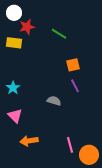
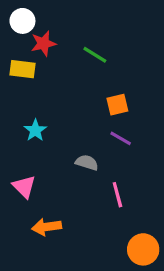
purple line: (75, 86) -> (121, 138), turned -32
cyan star: (13, 88) -> (35, 130), moved
pink line: (70, 145) -> (117, 195), moved

